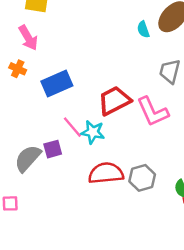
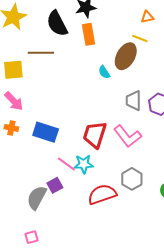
blue rectangle: (57, 84) -> (46, 132), turned 55
red trapezoid: (114, 101) -> (95, 135), turned -32
gray hexagon: (142, 178) -> (132, 179), moved

